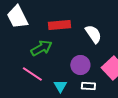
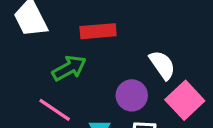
white semicircle: (93, 34) -> (162, 65), moved

